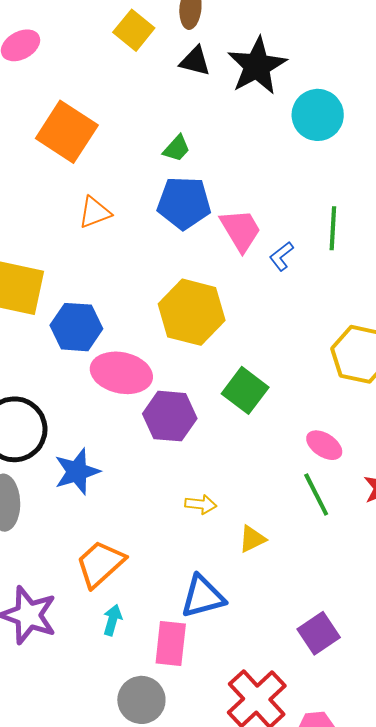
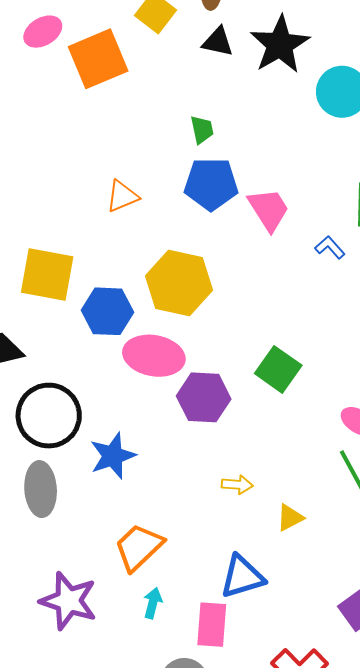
orange square: (67, 132) -> (98, 59), moved, turned 36
green trapezoid: (177, 148) -> (202, 130), turned -52
blue L-shape: (281, 256) -> (330, 247), moved, turned 88
yellow hexagon: (192, 312) -> (179, 283), moved

